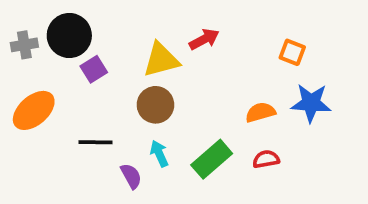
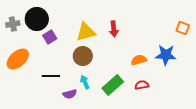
red arrow: (204, 39) -> (114, 29), moved, turned 112
orange square: (292, 52) -> (183, 28), moved
purple semicircle: (131, 176) -> (70, 94), turned 104

